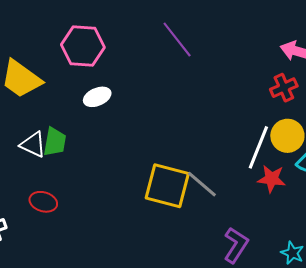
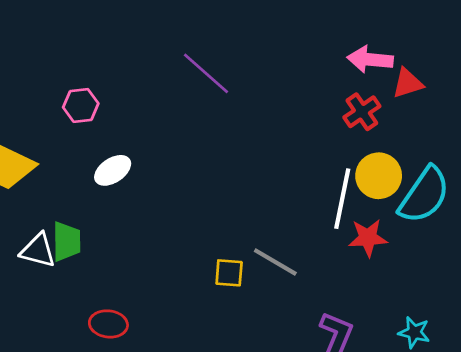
pink hexagon: (83, 46) -> (81, 105), size x0.6
yellow square: (167, 186) -> (229, 273), size x0.5
red ellipse: (43, 202) -> (108, 324), moved

